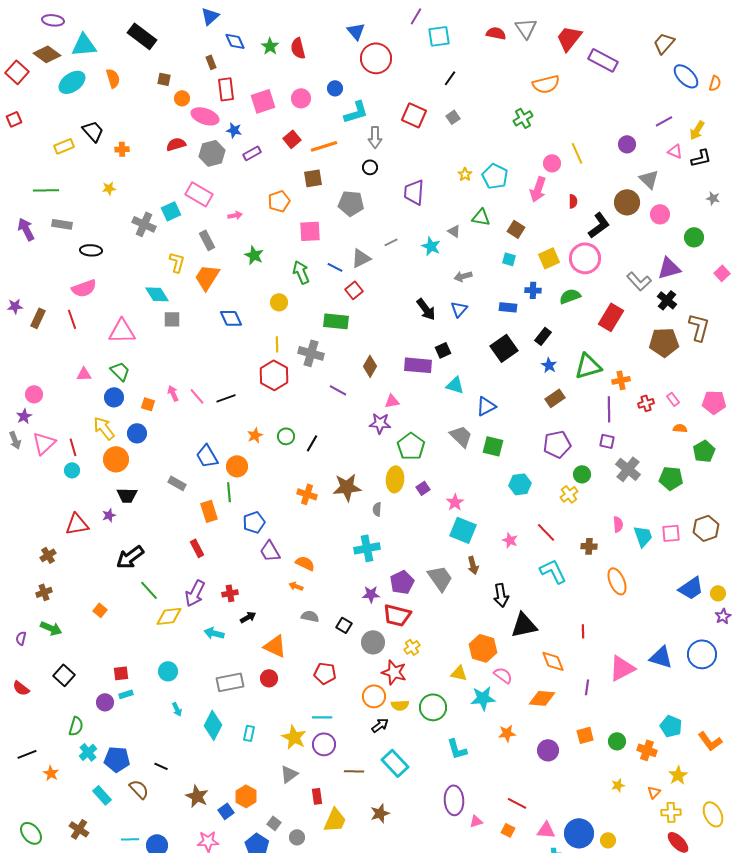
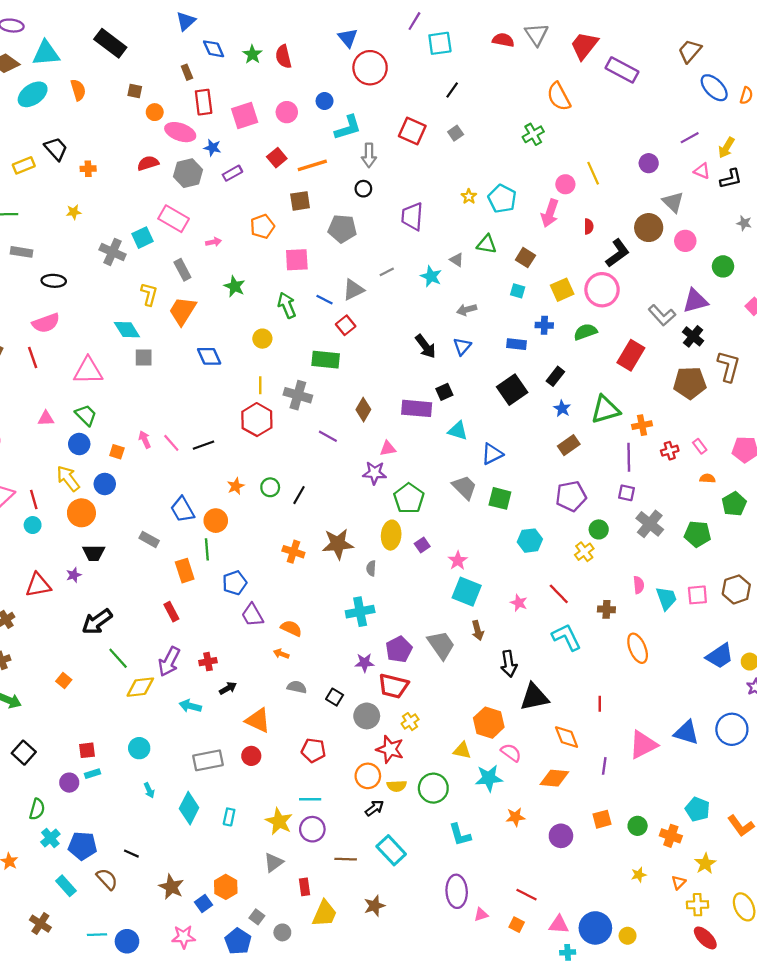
orange semicircle: (546, 84) -> (559, 97), turned 76

